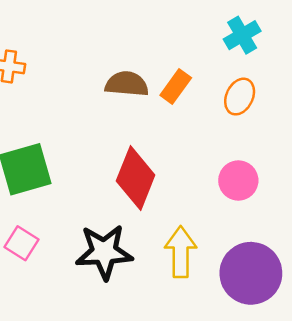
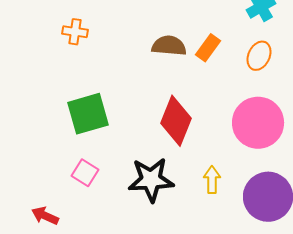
pink circle: (238, 181) -> (258, 123), size x1.6
yellow arrow: (181, 252) -> (212, 180), size x0.7

